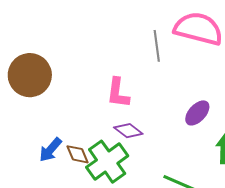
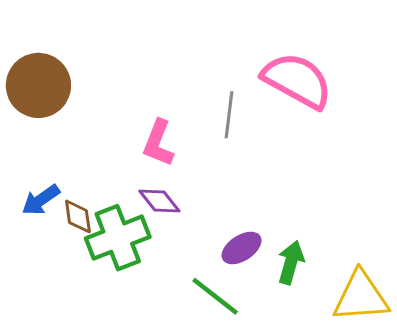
gray line: (157, 46) -> (229, 115), moved
purple ellipse: (197, 113) -> (242, 248), moved

